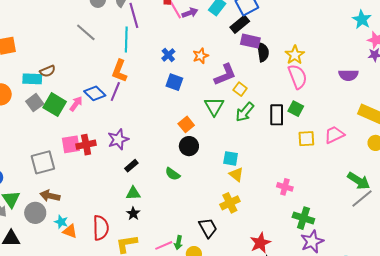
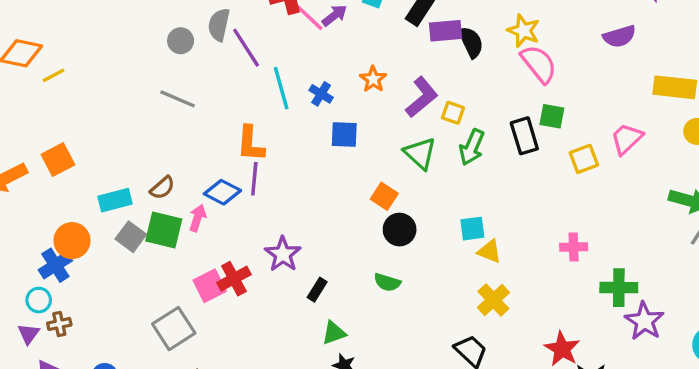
cyan line: (126, 39) -> (281, 88), moved
brown semicircle: (48, 71) -> (162, 188), moved

